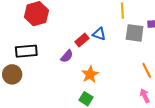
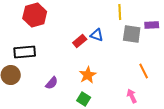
purple semicircle: (67, 56) -> (52, 83), moved
pink arrow: (145, 96) -> (132, 96), moved

